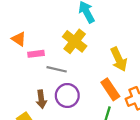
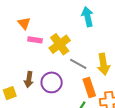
yellow cross: (75, 41) -> (60, 44), moved
gray line: (57, 69) -> (78, 64), moved

